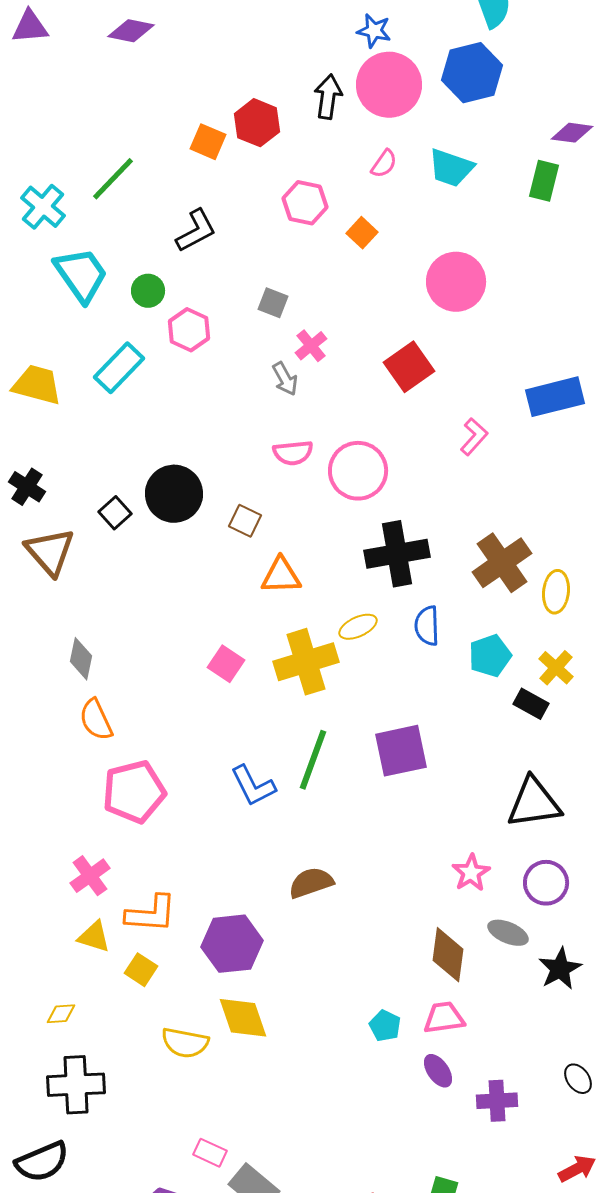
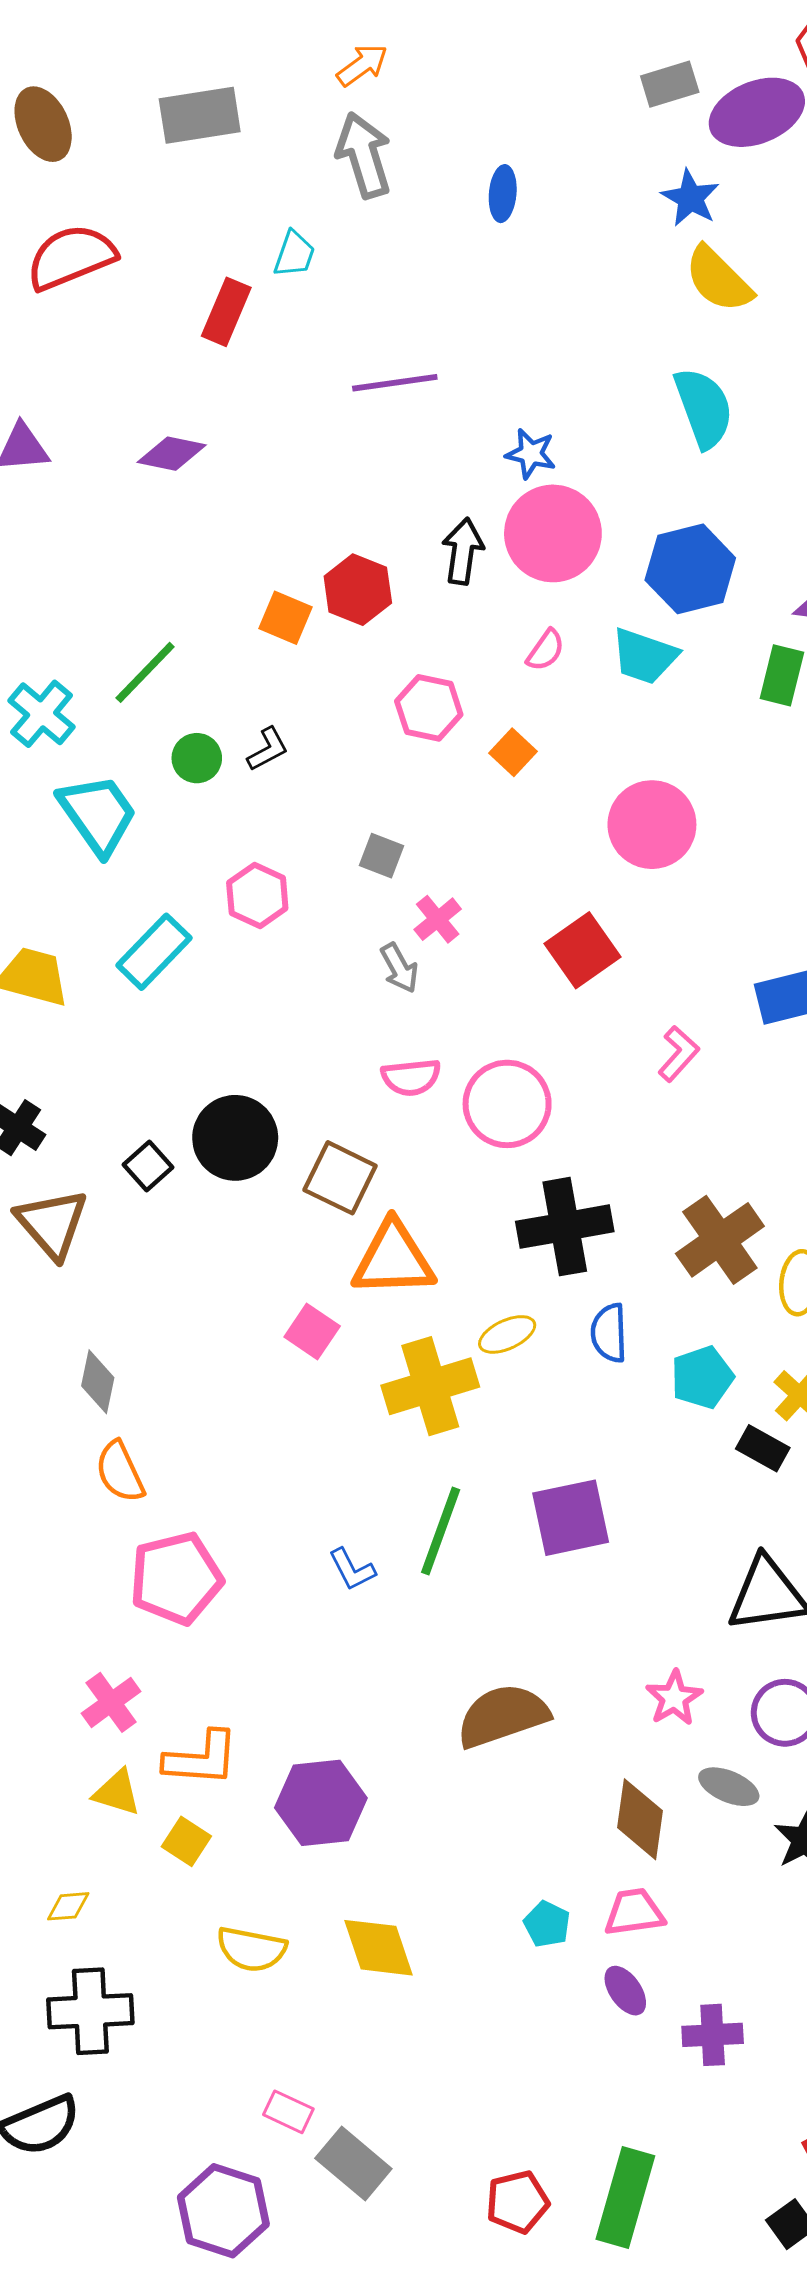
blue hexagon: (472, 73) -> (690, 569), moved
black L-shape: (196, 231) -> (268, 749), size x0.7
green circle: (148, 291) -> (197, 758), moved
brown square: (245, 521) -> (340, 1178), size x1.5
orange triangle: (281, 576) -> (393, 1259), size x1.4
pink square: (226, 664) -> (312, 1331), moved
blue L-shape: (253, 786) -> (352, 1569), size x0.7
brown semicircle: (311, 883) -> (503, 1716), moved, size x1.4
yellow diamond: (243, 1018) -> (379, 1948), moved

